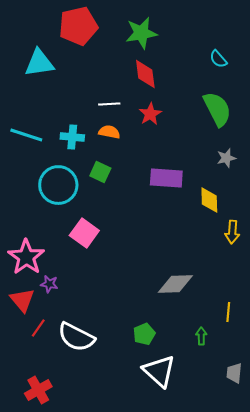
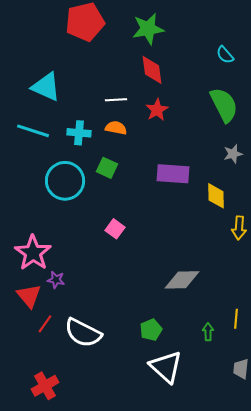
cyan triangle: (39, 63) -> (46, 87), moved, turned 32
pink square: (84, 233) -> (115, 229), moved, size x0.7
yellow line: (228, 312) -> (236, 319), moved

